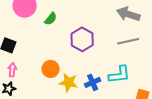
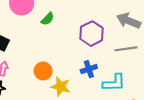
purple hexagon: (82, 39) -> (92, 34), moved
blue cross: (93, 82) -> (89, 69), moved

